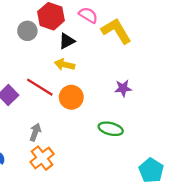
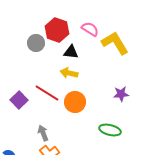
black triangle: (67, 41) -> (71, 52), turned 35
gray arrow: (35, 132) -> (43, 133), turned -42

